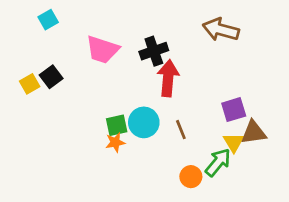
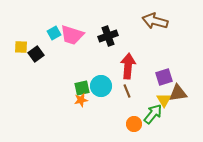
cyan square: (48, 20) -> (54, 33), moved
red arrow: (168, 78) -> (128, 66), moved
yellow square: (30, 84) -> (21, 47), moved, turned 32

